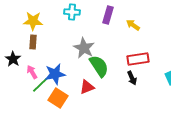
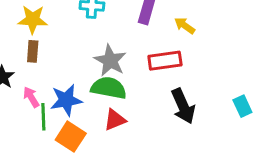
red rectangle: (138, 59) -> (165, 61), moved
green semicircle: (99, 66) -> (109, 88), moved, turned -45
black arrow: (132, 78) -> (183, 106), size x1.6
green line: (40, 85) -> (43, 117), turned -48

